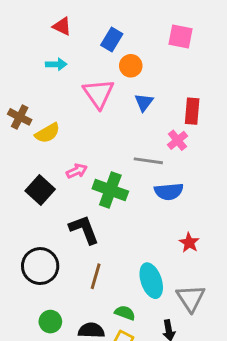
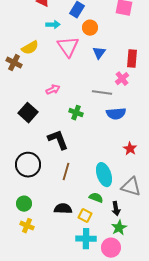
cyan arrow: (56, 64) -> (53, 25), moved
yellow semicircle: (47, 133) -> (30, 48), moved
pink arrow: (77, 171) -> (53, 90), moved
green cross: (110, 190) -> (76, 113), size x0.6
gray triangle: (191, 298) -> (131, 187), turned -40
green semicircle: (125, 313) -> (96, 198), moved
green circle: (50, 322) -> (24, 204), moved

